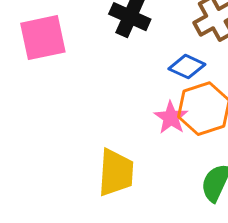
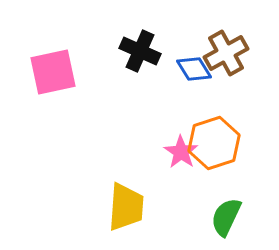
blue diamond: (187, 67) -> (194, 69), moved, turned 33

